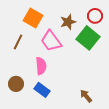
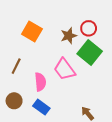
red circle: (95, 16) -> (89, 28), moved
pink trapezoid: (51, 41) -> (64, 69), moved
brown line: (18, 42) -> (16, 66), moved

